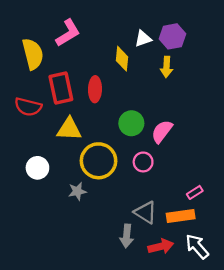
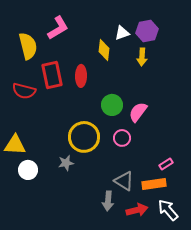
yellow triangle: (69, 129) -> (15, 145), moved
white circle: (37, 168) -> (28, 170), moved

